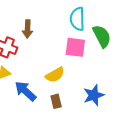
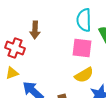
yellow semicircle: (55, 75) -> (84, 75), moved

